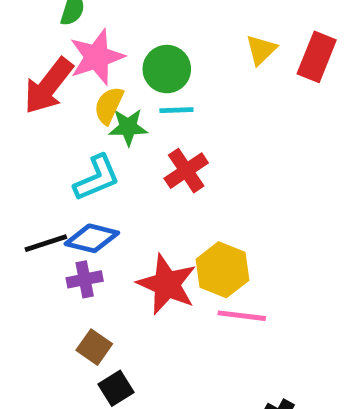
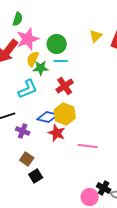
blue diamond: (92, 238) -> (48, 117), moved
yellow hexagon: (222, 270) -> (65, 114), moved
purple cross: (85, 279) -> (23, 131), turned 32
red star: (167, 284) -> (57, 133), size x0.7

